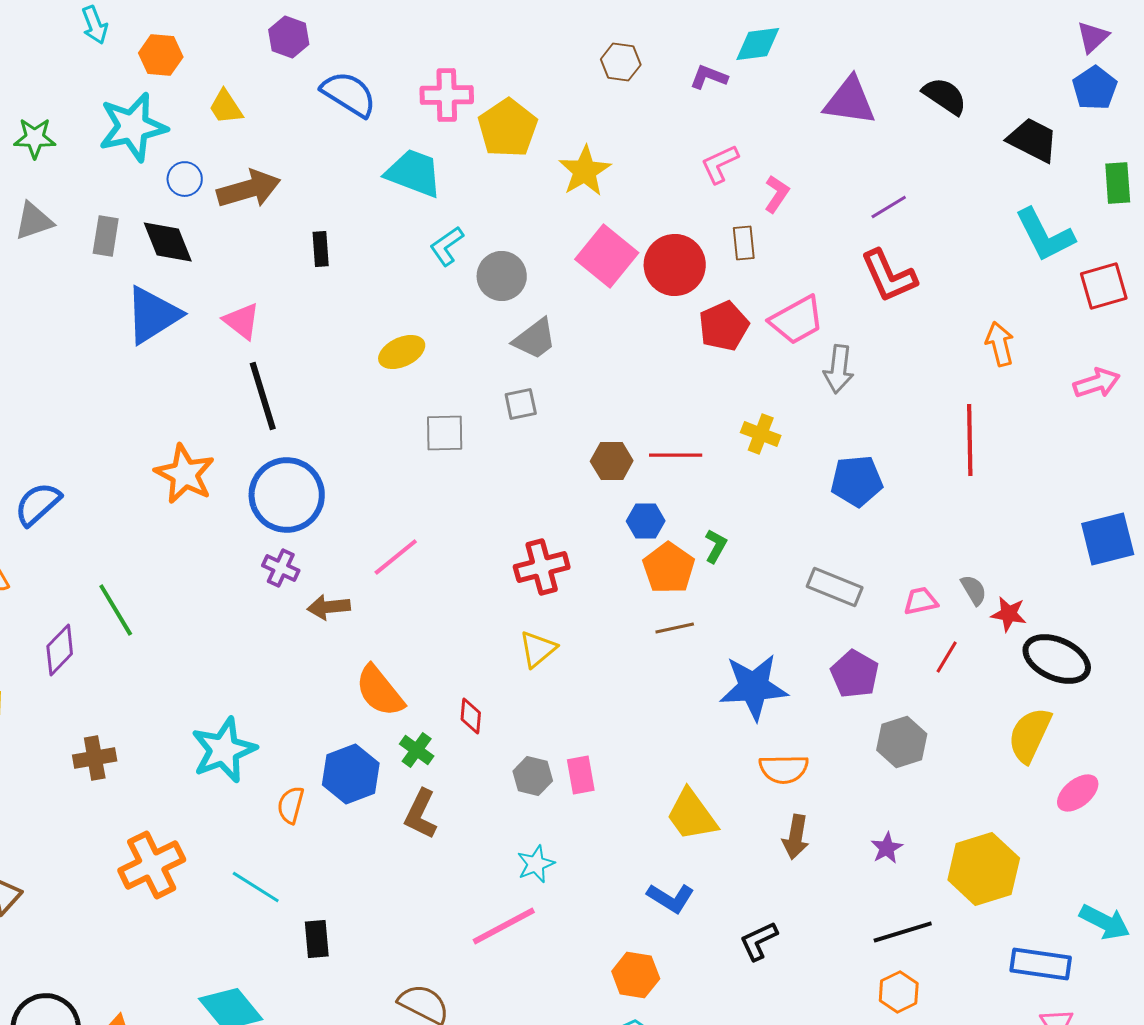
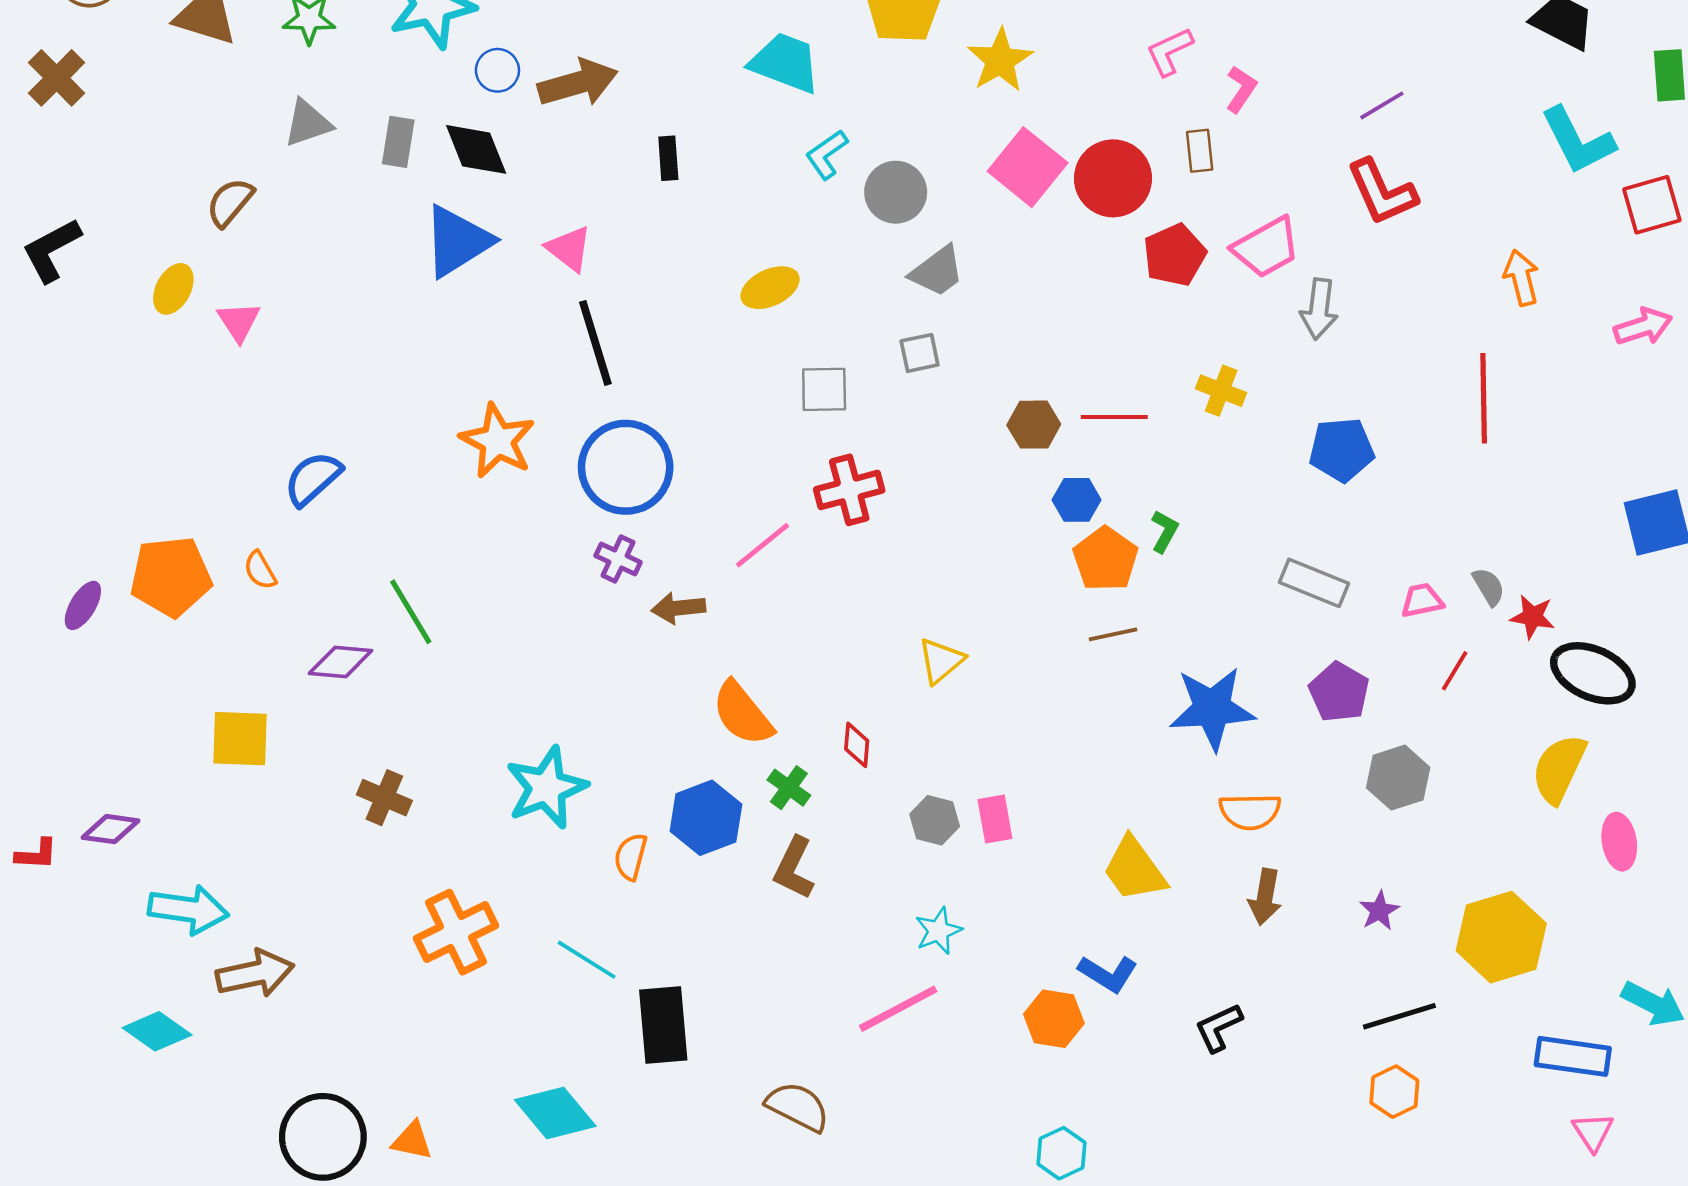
red cross: (542, 567) -> (849, 490), moved
purple diamond: (60, 650) -> (340, 662), turned 51
brown cross: (95, 758) -> (384, 798), turned 33
pink ellipse: (1078, 793) -> (1619, 842), turned -60
black rectangle: (317, 939) -> (663, 1025), size x1.6
orange hexagon: (636, 975) -> (1054, 1019), moved

